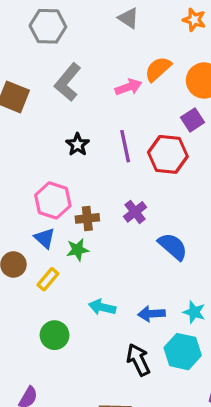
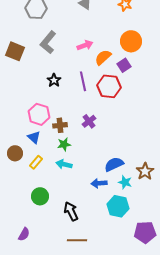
orange semicircle: (158, 69) -> (103, 57), moved
blue semicircle: (173, 246) -> (114, 164), moved, turned -66
green star: (78, 250) -> (64, 144), moved
cyan arrow: (102, 307) -> (64, 164), moved
black arrow: (138, 360) -> (71, 211), moved

